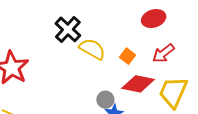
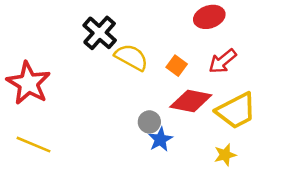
yellow trapezoid: (173, 92) -> (236, 111), turned -140

